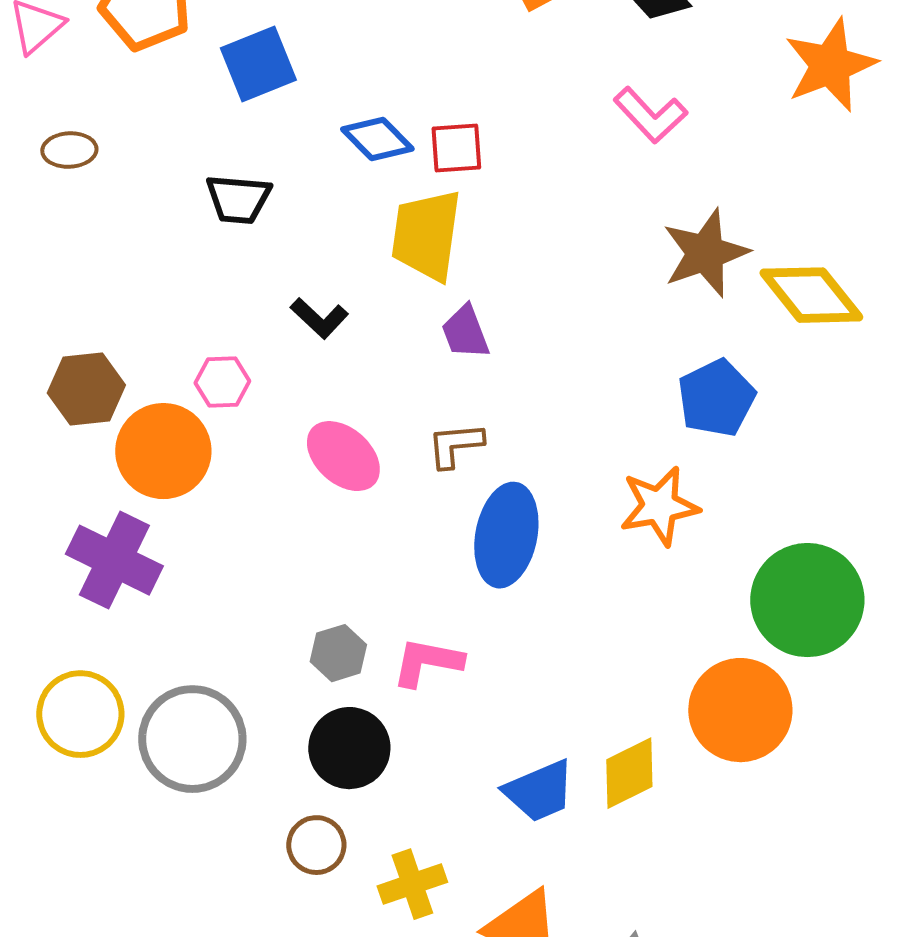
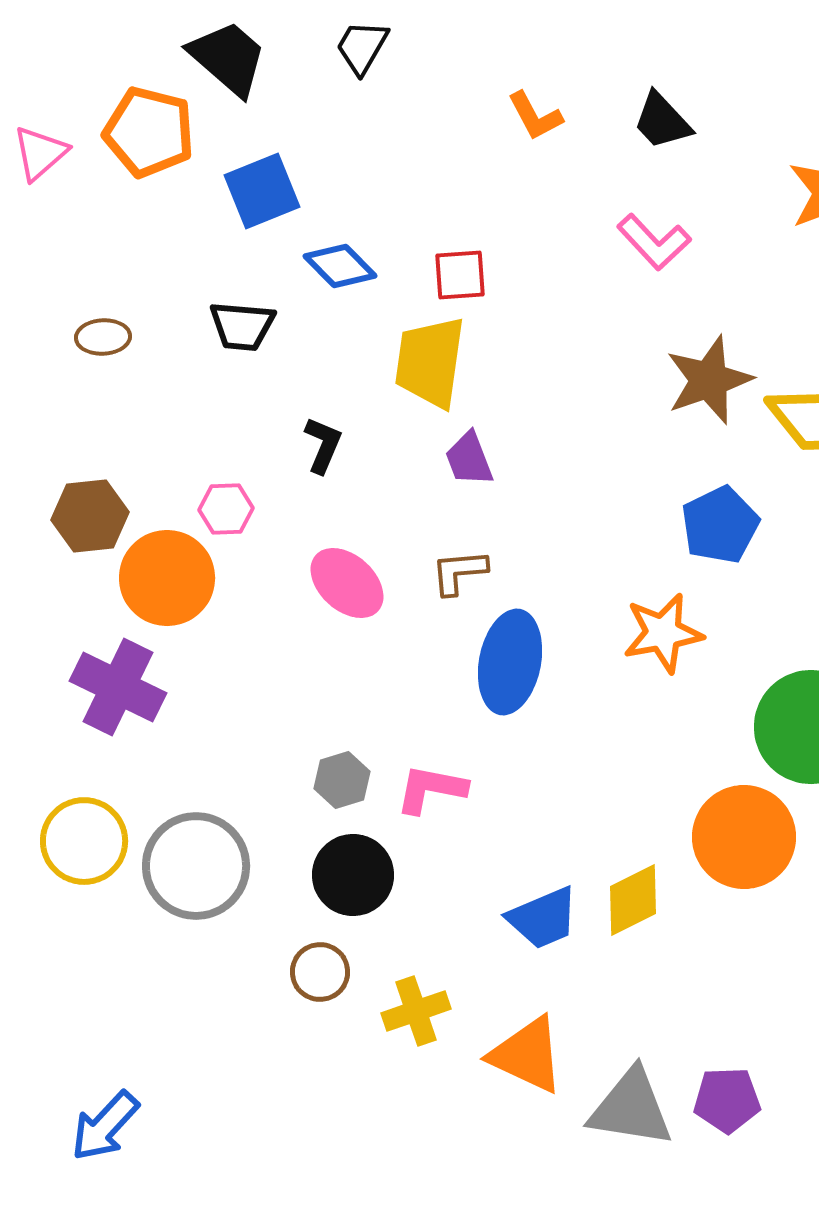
blue diamond: (377, 139) -> (340, 266), moved
brown ellipse: (69, 150) -> (103, 337), moved
black L-shape: (319, 318) -> (323, 445), turned -110

